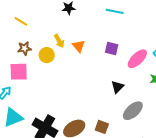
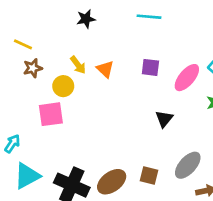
brown star: (24, 48) -> (33, 68), moved
pink square: (19, 72) -> (51, 114), moved
gray ellipse: (133, 111) -> (188, 165), moved

